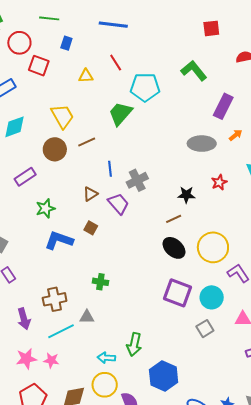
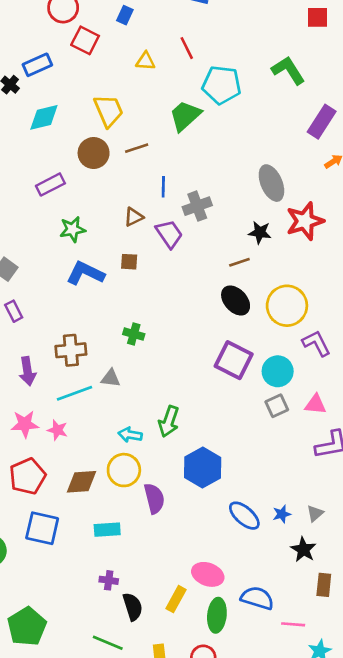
gray ellipse: (202, 144) -> (271, 183), moved, turned 60
red star: (219, 182) -> (305, 221), size x1.8
brown square: (91, 228) -> (129, 262), turned -32
gray square: (205, 329) -> (277, 406), moved

